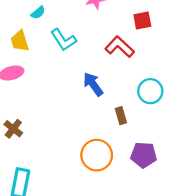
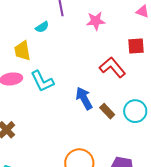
cyan L-shape: (64, 40) -> (42, 81), moved
brown rectangle: (121, 116) -> (107, 111), moved, turned -35

